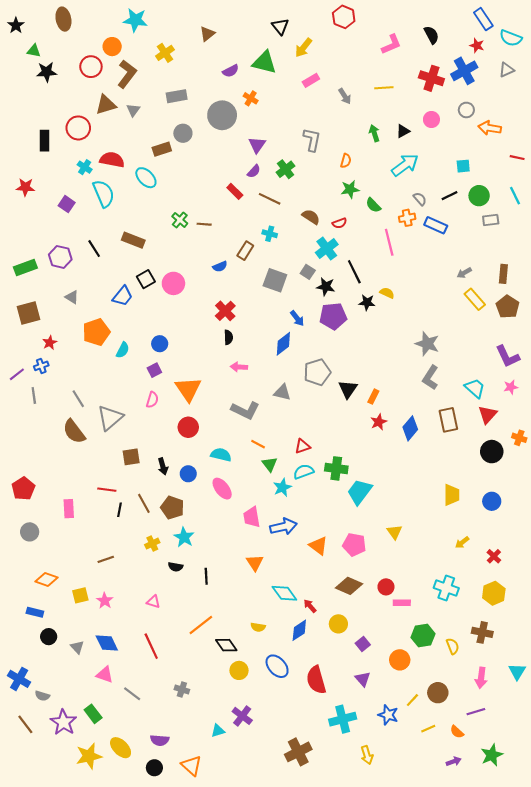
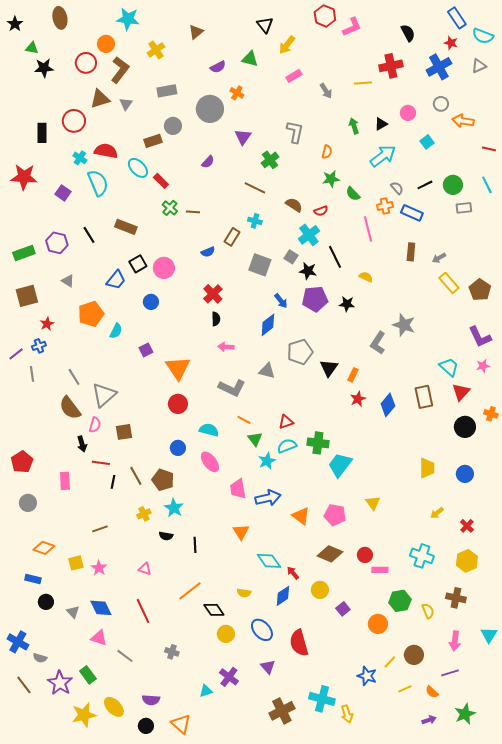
pink L-shape: (391, 44) -> (352, 27), moved
green triangle: (264, 62) -> (250, 59), size x0.7
red cross: (431, 78) -> (391, 66), moved, turned -30
cyan square: (463, 166) -> (427, 142), moved, turned -32
purple semicircle: (254, 171) -> (208, 162), moved
red star: (25, 187) -> (24, 177), size x1.5
red rectangle: (235, 191) -> (161, 181), moved
brown rectangle: (503, 274) -> (411, 252), moved
black star: (367, 302) -> (347, 304), moved
blue circle: (160, 344) -> (151, 302), moved
gray L-shape: (430, 378) -> (378, 343), moved
pink semicircle: (152, 400) -> (95, 425), moved
black arrow: (163, 466) -> (82, 444), moved
purple triangle: (363, 679) -> (268, 667), moved
cyan cross: (343, 719) -> (322, 699), moved, turned 30

